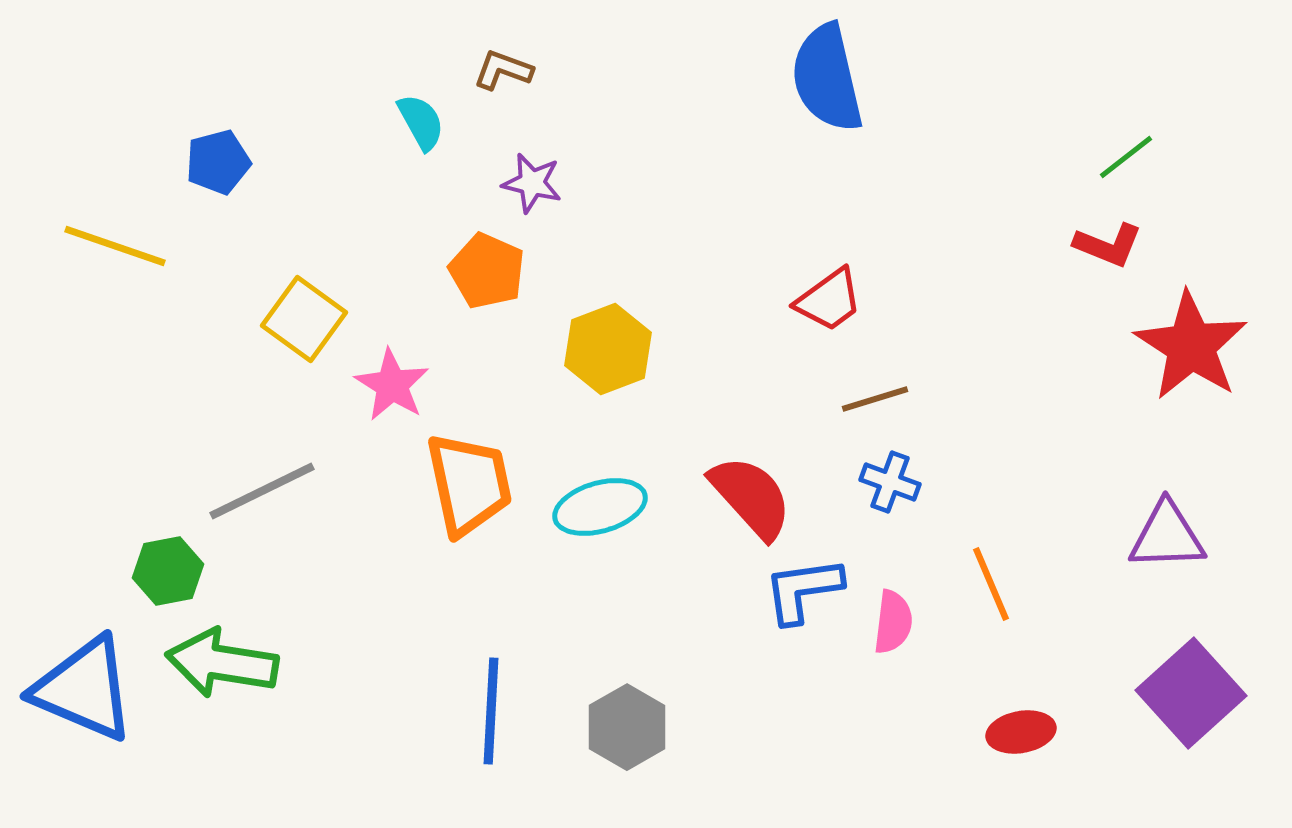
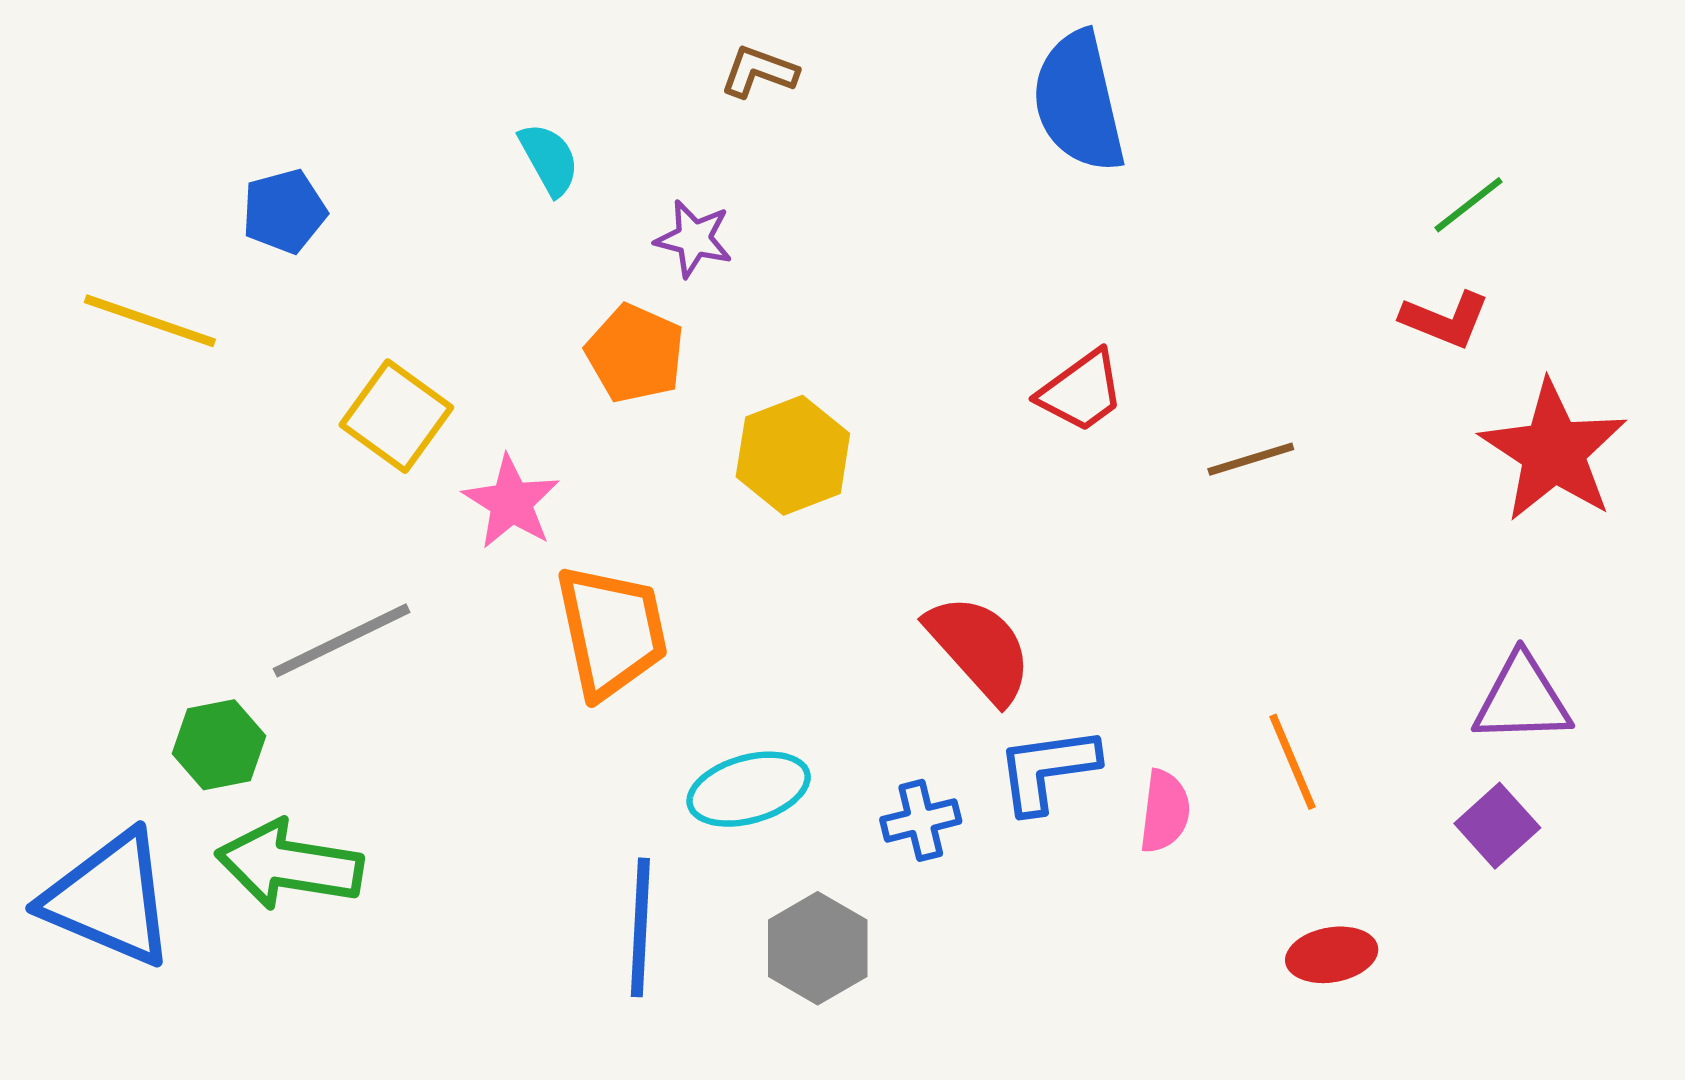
brown L-shape: (503, 70) -> (759, 72), moved
brown line: (875, 399) -> (1251, 459), moved
blue cross: (890, 482) -> (921, 820), moved, turned -34
cyan ellipse: (600, 507) -> (749, 789), moved
purple square: (1191, 693) -> (1497, 826), moved, size x0.6

